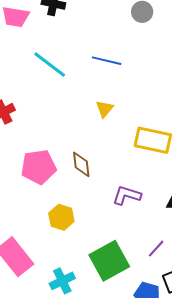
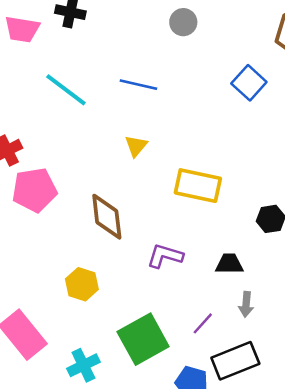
brown diamond: (81, 164) -> (107, 217), size x1.4
pink pentagon: (39, 167) -> (34, 190), moved

